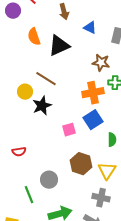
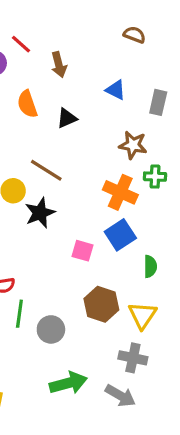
brown arrow: (64, 12) -> (59, 65), moved
black triangle: (59, 46) -> (67, 118), size x0.6
orange cross: (93, 93) -> (120, 192), turned 35
pink square: (69, 130) -> (82, 251), turned 32
green line: (29, 195) -> (19, 314), moved, turned 30

